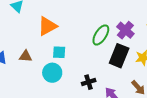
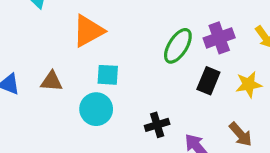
purple cross: (125, 30) -> (219, 38), turned 30
black rectangle: (119, 56) -> (208, 81), size x0.7

